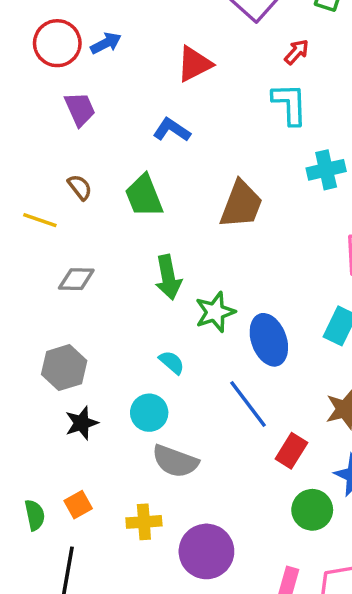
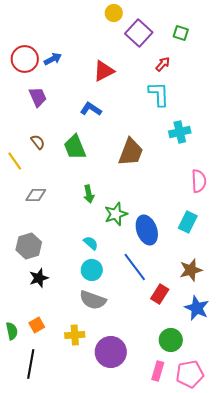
yellow line: (40, 220) -> (15, 161), turned 36
green arrow: (168, 277) -> (89, 194), size x0.7
cyan circle: (149, 413) -> (92, 270), moved
green circle: (312, 510) -> (171, 340), moved

